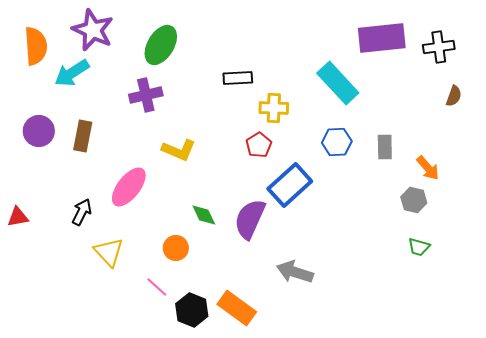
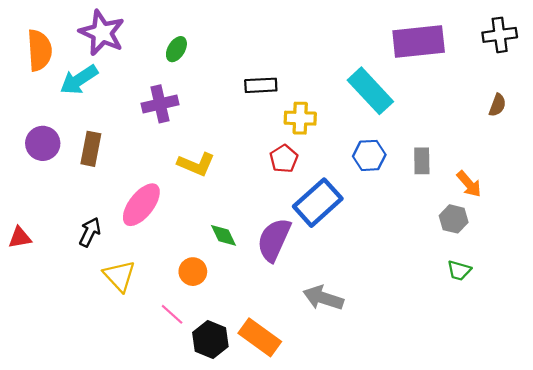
green ellipse: (161, 45) -> (176, 49), size x0.6
black cross: (439, 47) -> (500, 35), moved

